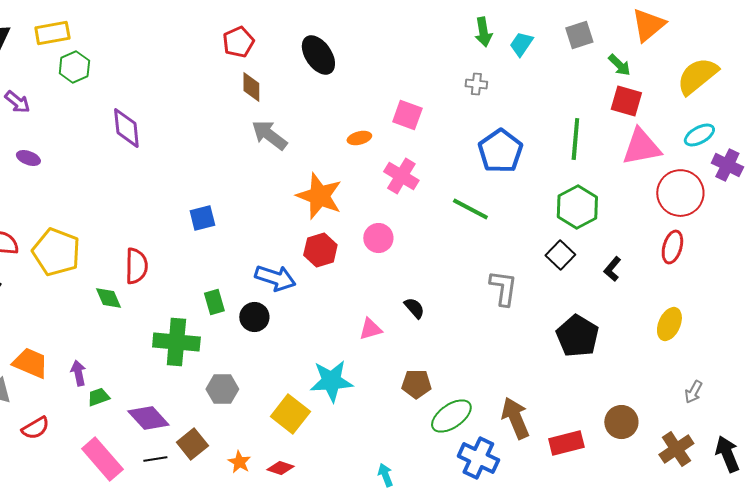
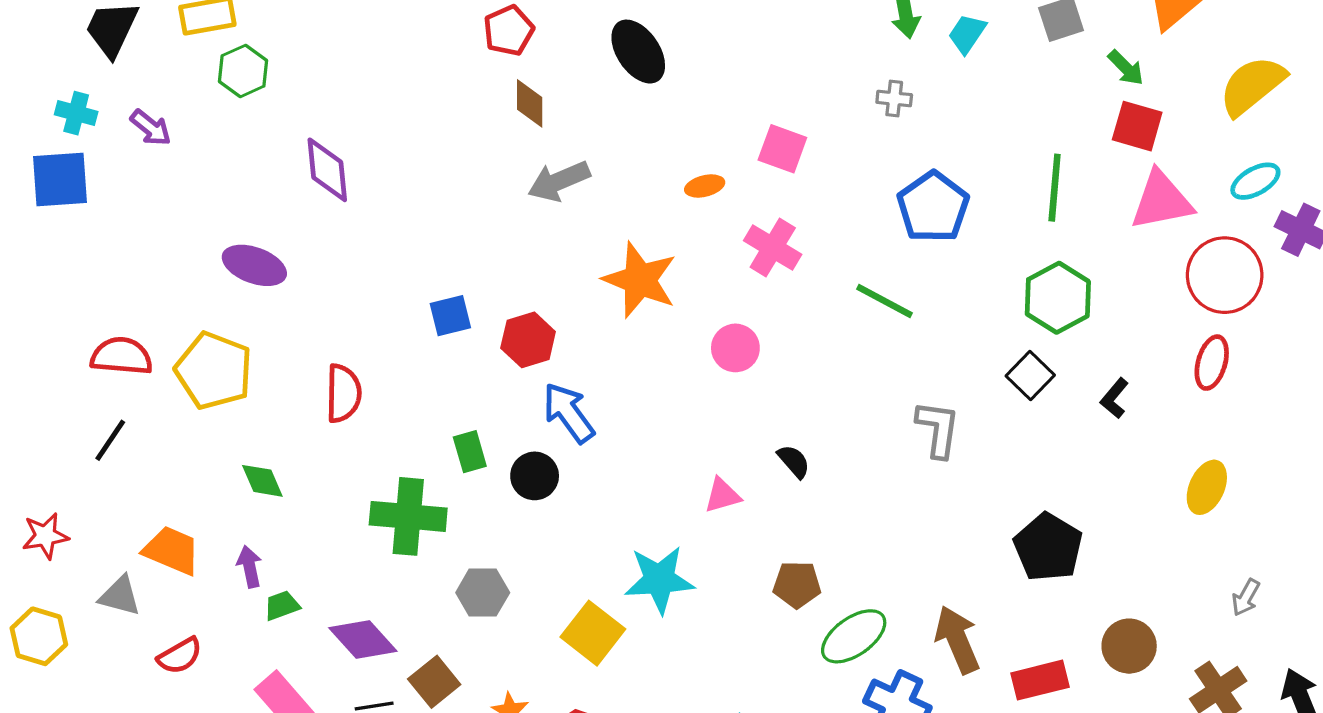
gray arrow: (269, 135) -> (559, 181), turned -60
purple ellipse: (28, 158) -> (254, 265), moved, size x1.6
red hexagon: (320, 250) -> (528, 340), moved
blue arrow: (275, 278) -> (569, 413), turned -144
green diamond: (108, 298) -> (262, 481), moved
black pentagon: (577, 336) -> (1048, 547), moved

